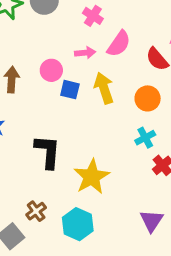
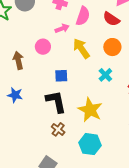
blue square: (70, 90) -> (61, 76), moved
cyan cross: (145, 138) -> (105, 75), moved
brown cross: (36, 211) -> (58, 129), moved

